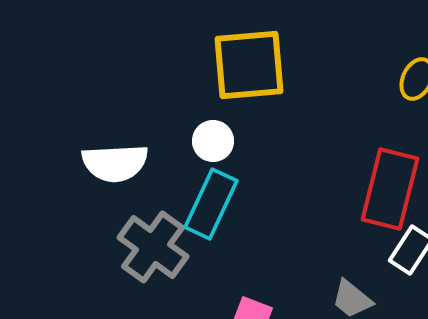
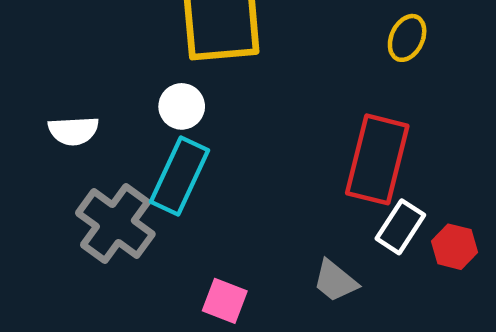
white semicircle: (115, 163) -> (73, 131), size x0.7

